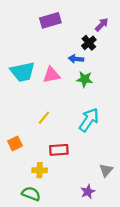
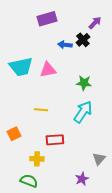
blue arrow: (76, 59) -> (65, 45), moved
green star: (85, 79) -> (84, 83), moved
yellow line: (44, 118) -> (41, 110), turned 56

